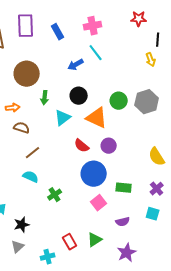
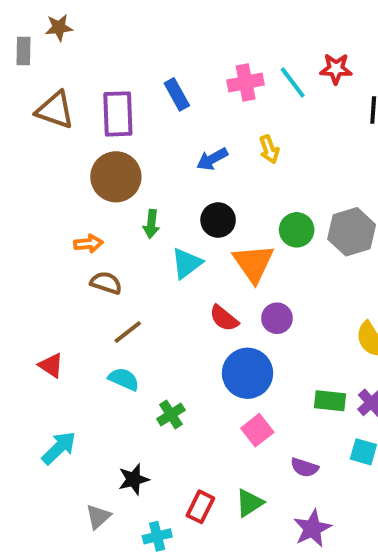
purple rectangle: (26, 26) -> (118, 114), moved
cyan line: (96, 53) -> (293, 83), moved
yellow arrow: (151, 60) -> (269, 149), moved
orange triangle: (97, 118) -> (253, 263), turned 30
green rectangle: (124, 188) -> (330, 401), moved
purple semicircle: (123, 222) -> (304, 468), turned 32
black star: (22, 225) -> (134, 479), moved
red rectangle: (70, 242) -> (200, 507), turned 56

